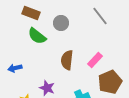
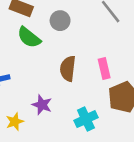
pink rectangle: (95, 60) -> (104, 69), turned -56

